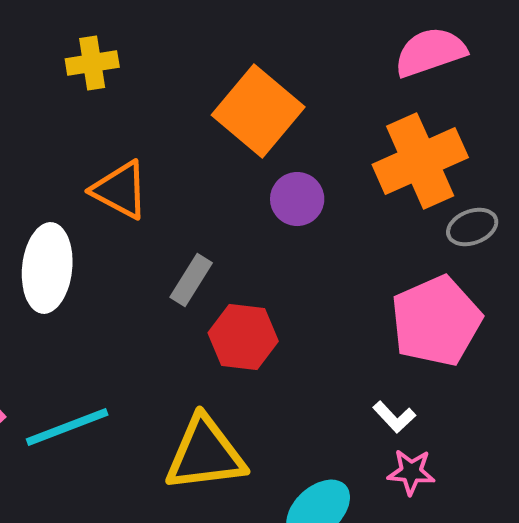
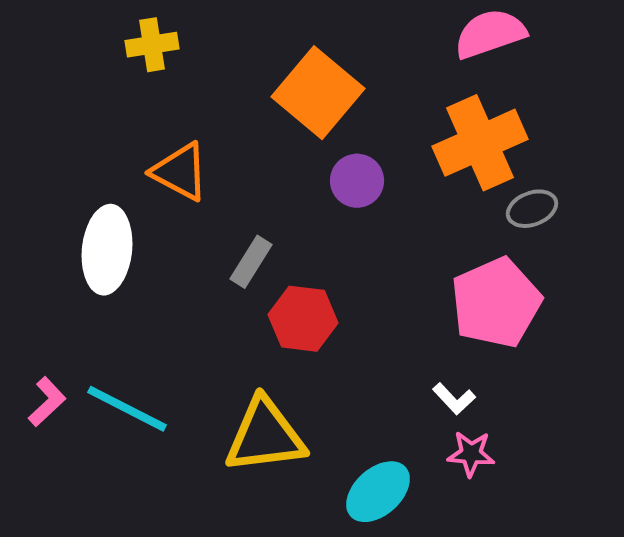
cyan line: (67, 427) -> (127, 409), turned 48

